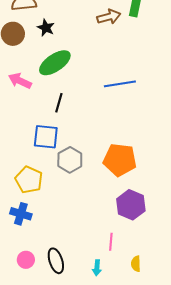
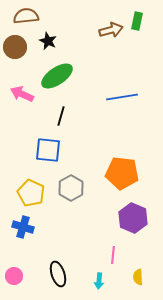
gray hexagon: (70, 160) -> (71, 188), moved
pink circle: (26, 260) -> (14, 276), moved

